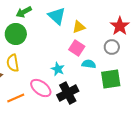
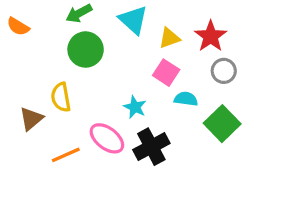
red star: (120, 26) -> (211, 36), moved
green circle: (16, 34) -> (86, 50), moved
green square: (111, 79) -> (222, 124), turned -35

